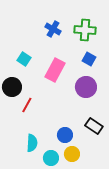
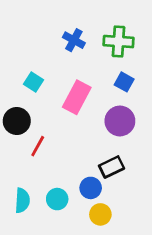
black rectangle: (94, 126) -> (112, 167), moved, turned -60
cyan semicircle: (32, 143) -> (22, 200), moved
cyan circle: (51, 158) -> (57, 199), moved

